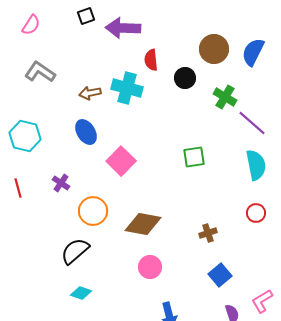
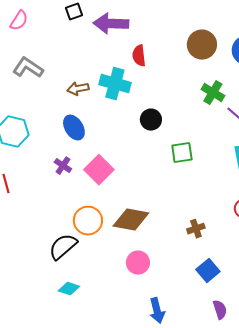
black circle: (185, 78) -> (151, 120), moved
pink square: (121, 161) -> (99, 170), moved
purple cross: (61, 183) -> (63, 166), moved
orange circle: (93, 211) -> (88, 221), moved

